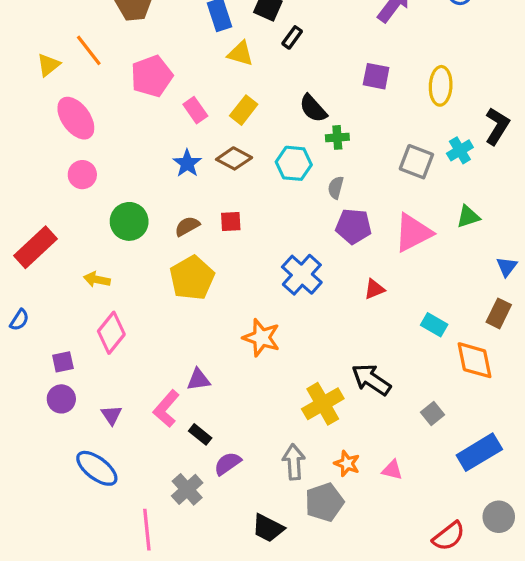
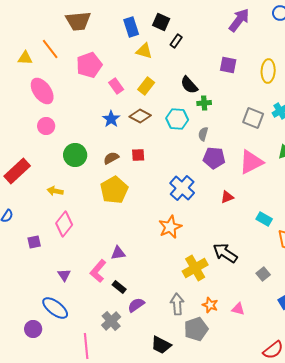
yellow triangle: (48, 65) -> (25, 58), turned 42
orange star: (261, 338) -> (170, 227), moved, turned 30
purple circle: (61, 399) -> (33, 329), moved

